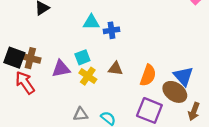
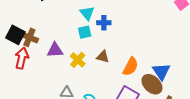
cyan triangle: (91, 22) -> (87, 13), turned 42
cyan square: (82, 57) -> (85, 32), moved
red arrow: (25, 83) -> (22, 58), turned 40

